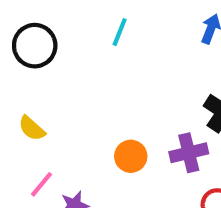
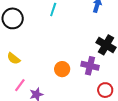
purple cross: (189, 153) -> (90, 66), turned 30

